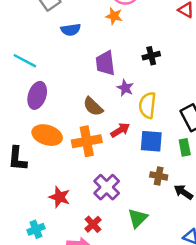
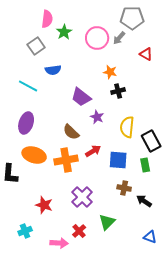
orange star: (114, 16) -> (110, 72), moved
cyan line: (25, 61) -> (28, 86), moved
purple trapezoid: (105, 63) -> (81, 97), turned -45
yellow semicircle: (148, 105) -> (127, 127), moved
red cross: (93, 224) -> (79, 231), moved

